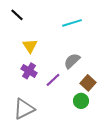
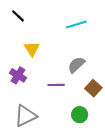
purple cross: (29, 71) -> (18, 75), moved
purple line: (53, 80) -> (56, 85), turned 42
green circle: (81, 101) -> (80, 115), moved

